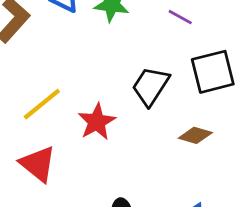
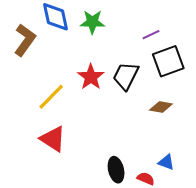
purple line: (180, 17) -> (151, 35), moved, turned -48
red star: (97, 122) -> (91, 77), moved

